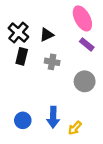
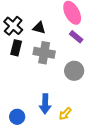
black triangle: (47, 35) -> (39, 28), turned 40
gray cross: (52, 62) -> (44, 53), size x1.5
blue circle: (23, 120) -> (17, 117), moved

